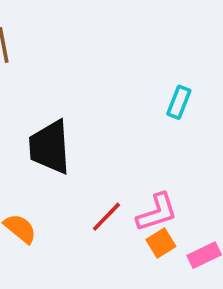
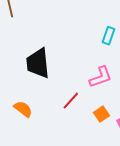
pink L-shape: (157, 212) -> (101, 77), moved

